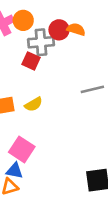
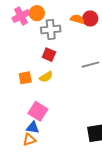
red circle: (59, 30) -> (90, 19), moved
red square: (31, 61) -> (49, 55), moved

